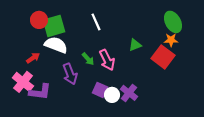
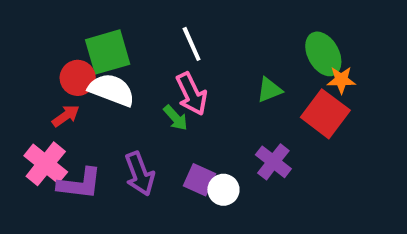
red circle: (39, 20) -> (78, 78), moved
green ellipse: (173, 22) -> (323, 54), moved
pink arrow: (107, 60) -> (192, 94), moved
purple arrow: (70, 74) -> (140, 174), moved
purple cross: (129, 93) -> (273, 162), moved

